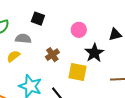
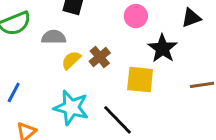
yellow semicircle: (13, 56) -> (71, 60), moved

